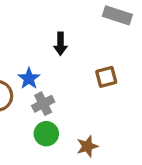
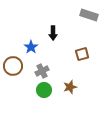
blue star: (29, 78) -> (31, 47), moved
brown star: (87, 146) -> (70, 87), moved

